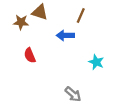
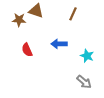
blue arrow: (65, 35) -> (59, 44), moved
gray arrow: (73, 94) -> (84, 82), moved

